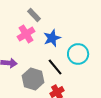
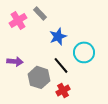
pink cross: (26, 34) -> (18, 20), moved

